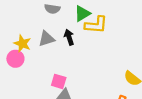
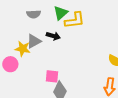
black arrow: (69, 37) -> (53, 36), turned 136
yellow star: (22, 44) -> (23, 49), moved

